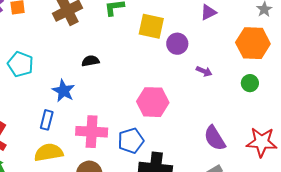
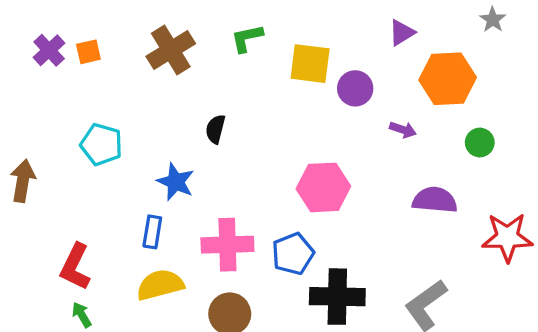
orange hexagon: (253, 43) -> (448, 79), moved
black semicircle: (90, 61) -> (215, 129), turned -60
purple semicircle: (215, 138) -> (435, 200), moved, turned 132

